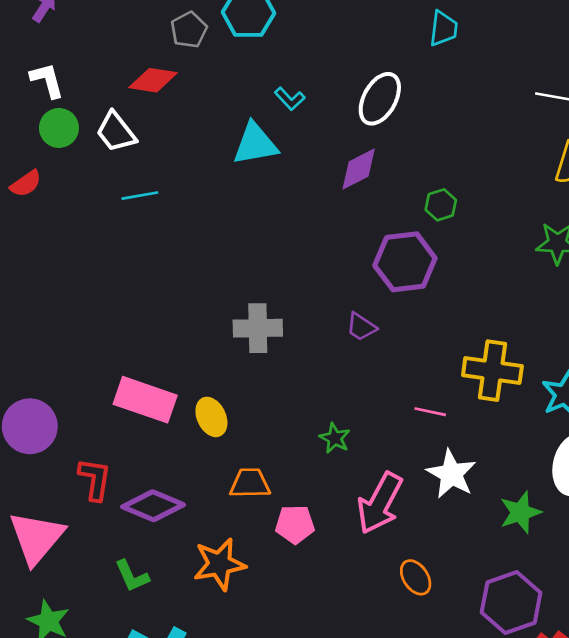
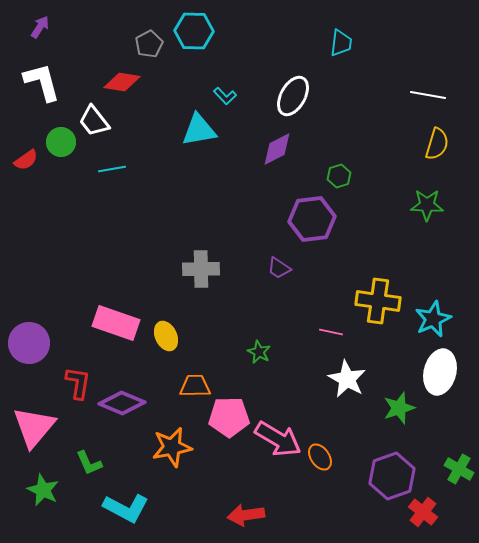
white L-shape: (47, 80) -> (42, 82), size x1.4
green circle: (59, 128) -> (61, 142), moved
pink arrow: (380, 503) -> (278, 439), moved, turned -87
pink pentagon: (295, 524) -> (229, 417), size x1.4
green L-shape: (132, 576) -> (89, 463), moved

